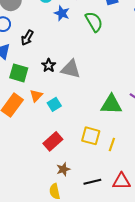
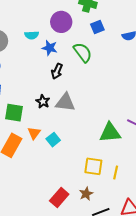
black arrow: (27, 38) -> (57, 71), moved
red rectangle: (53, 141) -> (59, 197), moved
brown star: (63, 169) -> (86, 194), moved

